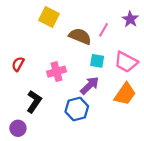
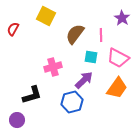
pink line: (104, 30) -> (101, 35), moved, turned -32
brown semicircle: (80, 36) -> (75, 34), turned -75
red semicircle: (18, 64) -> (13, 29), moved
black L-shape: (34, 102) -> (32, 95), turned 40

